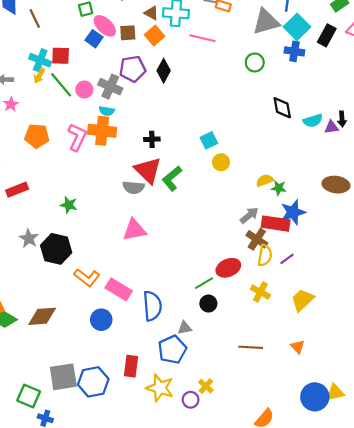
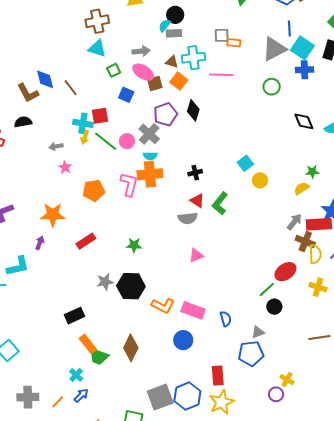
pink ellipse: (105, 26) -> (143, 72), moved
gray cross: (110, 87) -> (149, 134), turned 30
red triangle: (148, 170) -> (197, 201), size x0.6
green star: (279, 188) -> (312, 172), moved
pink triangle: (134, 230) -> (196, 255), size x0.7
gray star: (29, 238) -> (105, 282), turned -30
blue semicircle: (152, 306) -> (226, 319), size x0.6
brown diamond: (42, 316) -> (131, 348), turned -48
blue pentagon: (172, 350) -> (251, 353), turned 30
yellow star: (160, 388) -> (222, 402), moved, turned -30

